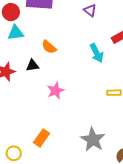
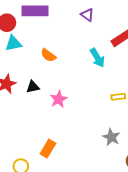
black triangle: (32, 65) -> (33, 87), moved
gray star: (93, 140) -> (111, 137), moved, size x0.7

